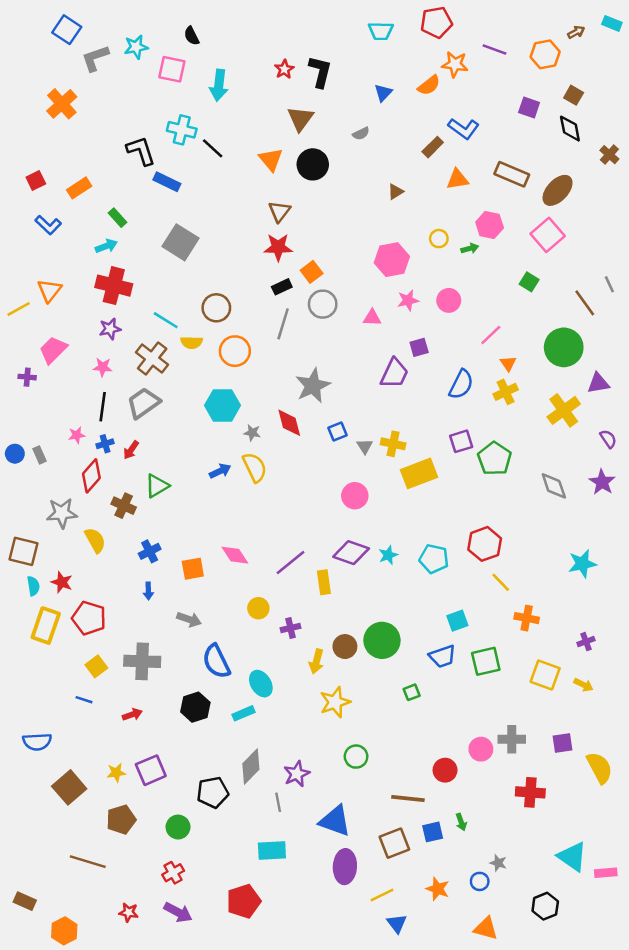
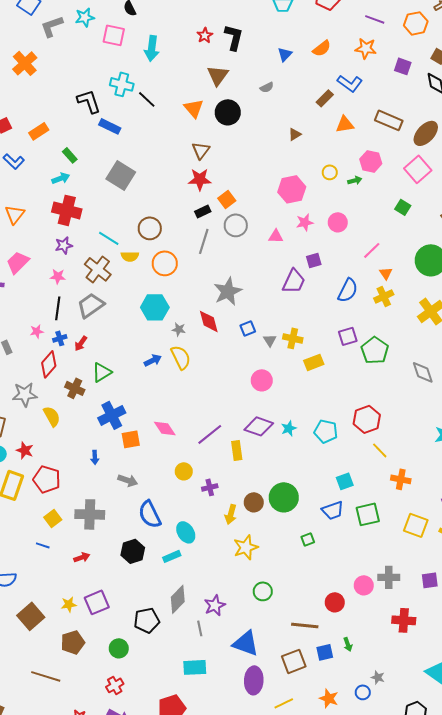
orange star: (455, 64) -> (366, 48), moved
yellow rectangle: (419, 473) -> (314, 362), size x0.7
blue cross: (150, 551) -> (112, 415), moved, size x1.5

